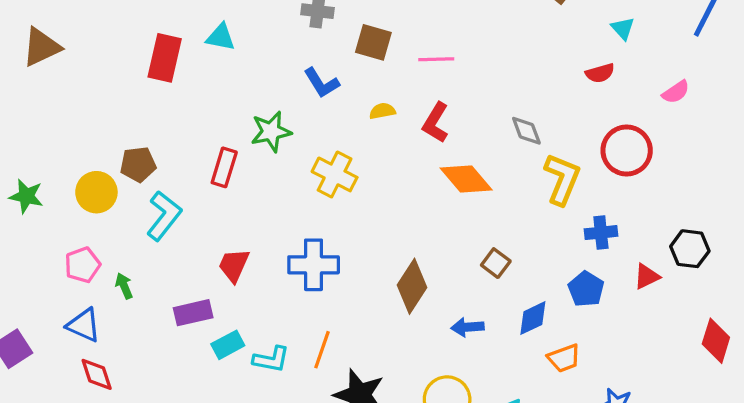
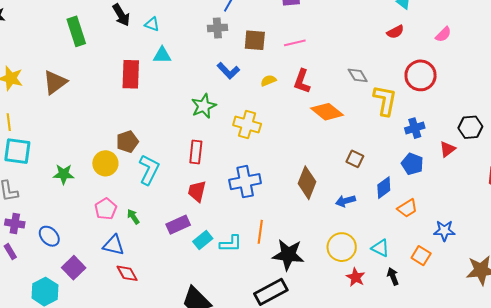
red rectangle: (224, 167) -> (196, 152), moved

